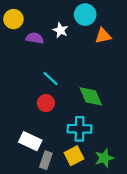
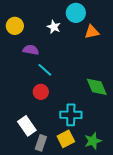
yellow circle: (13, 19) -> (15, 26), moved
purple semicircle: (35, 38) -> (31, 50), moved
green diamond: (91, 96) -> (97, 87), moved
white rectangle: (30, 141) -> (27, 126), turned 30

